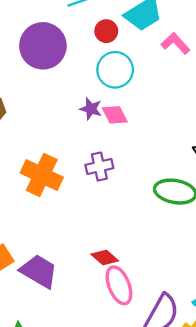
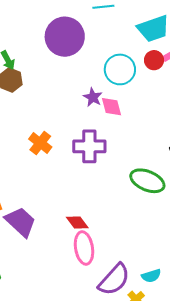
red circle: (106, 31) -> (154, 60), moved
purple cross: (99, 167) -> (89, 146), size x1.4
orange cross: (42, 175) -> (40, 143), size x0.7

